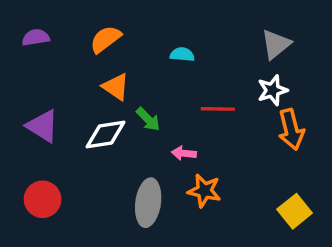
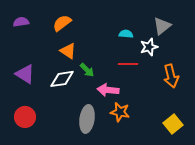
cyan semicircle: (182, 54) -> (126, 34), moved
white star: (272, 90) -> (149, 47), moved
pink arrow: (184, 153) -> (108, 90), size x1.5

